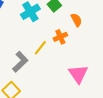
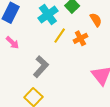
yellow line: (40, 48) -> (60, 36), moved

